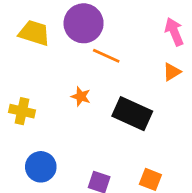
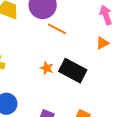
orange star: (81, 96) -> (47, 68), moved

